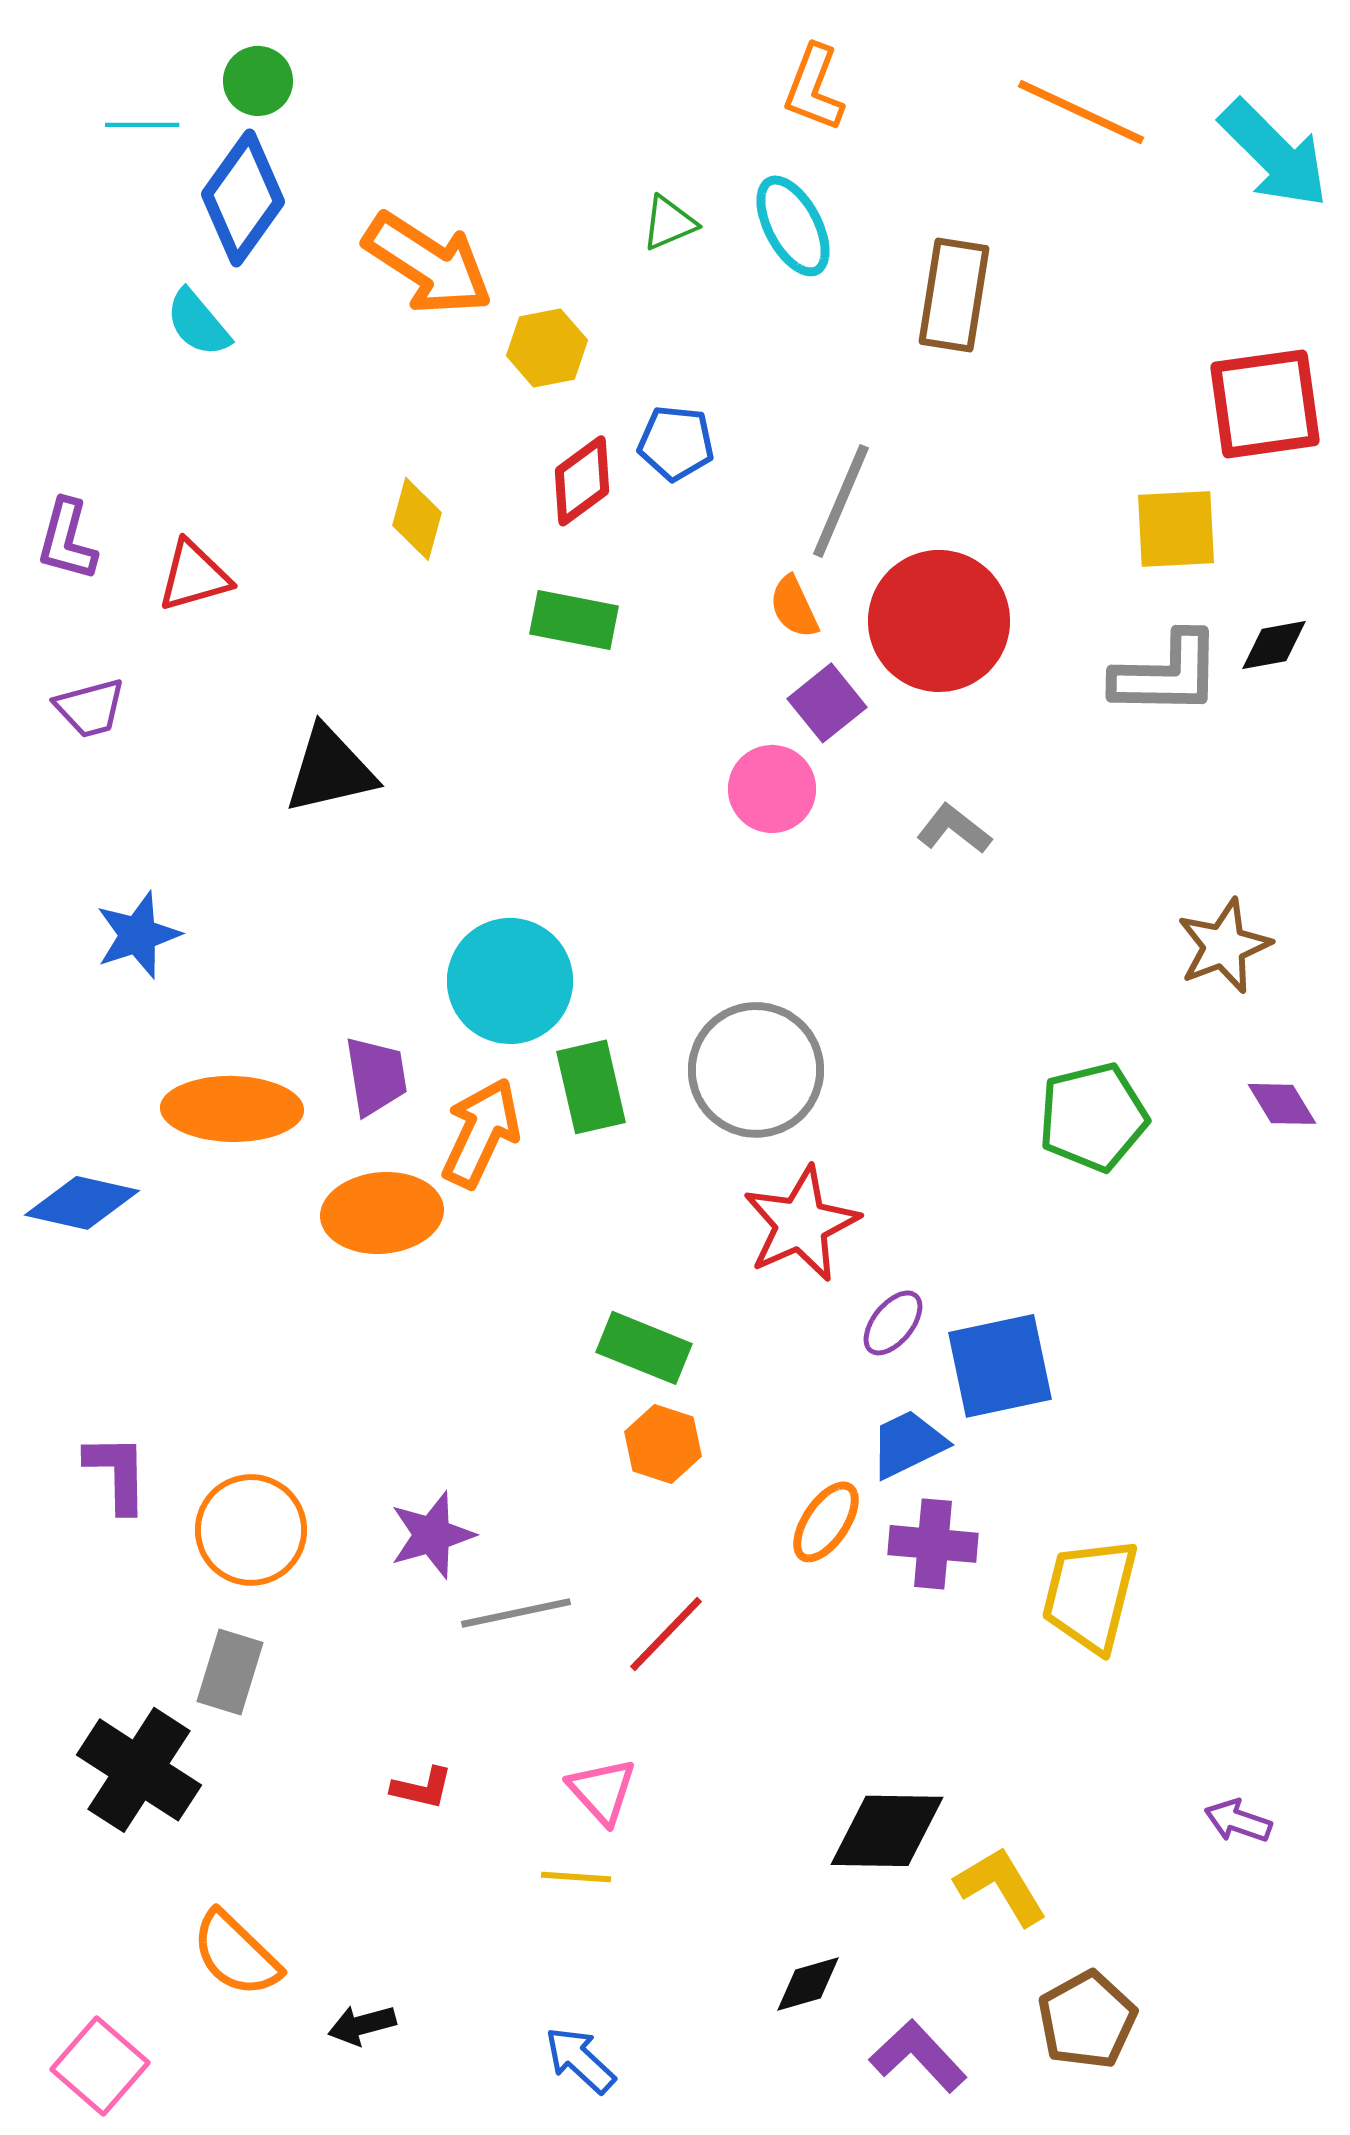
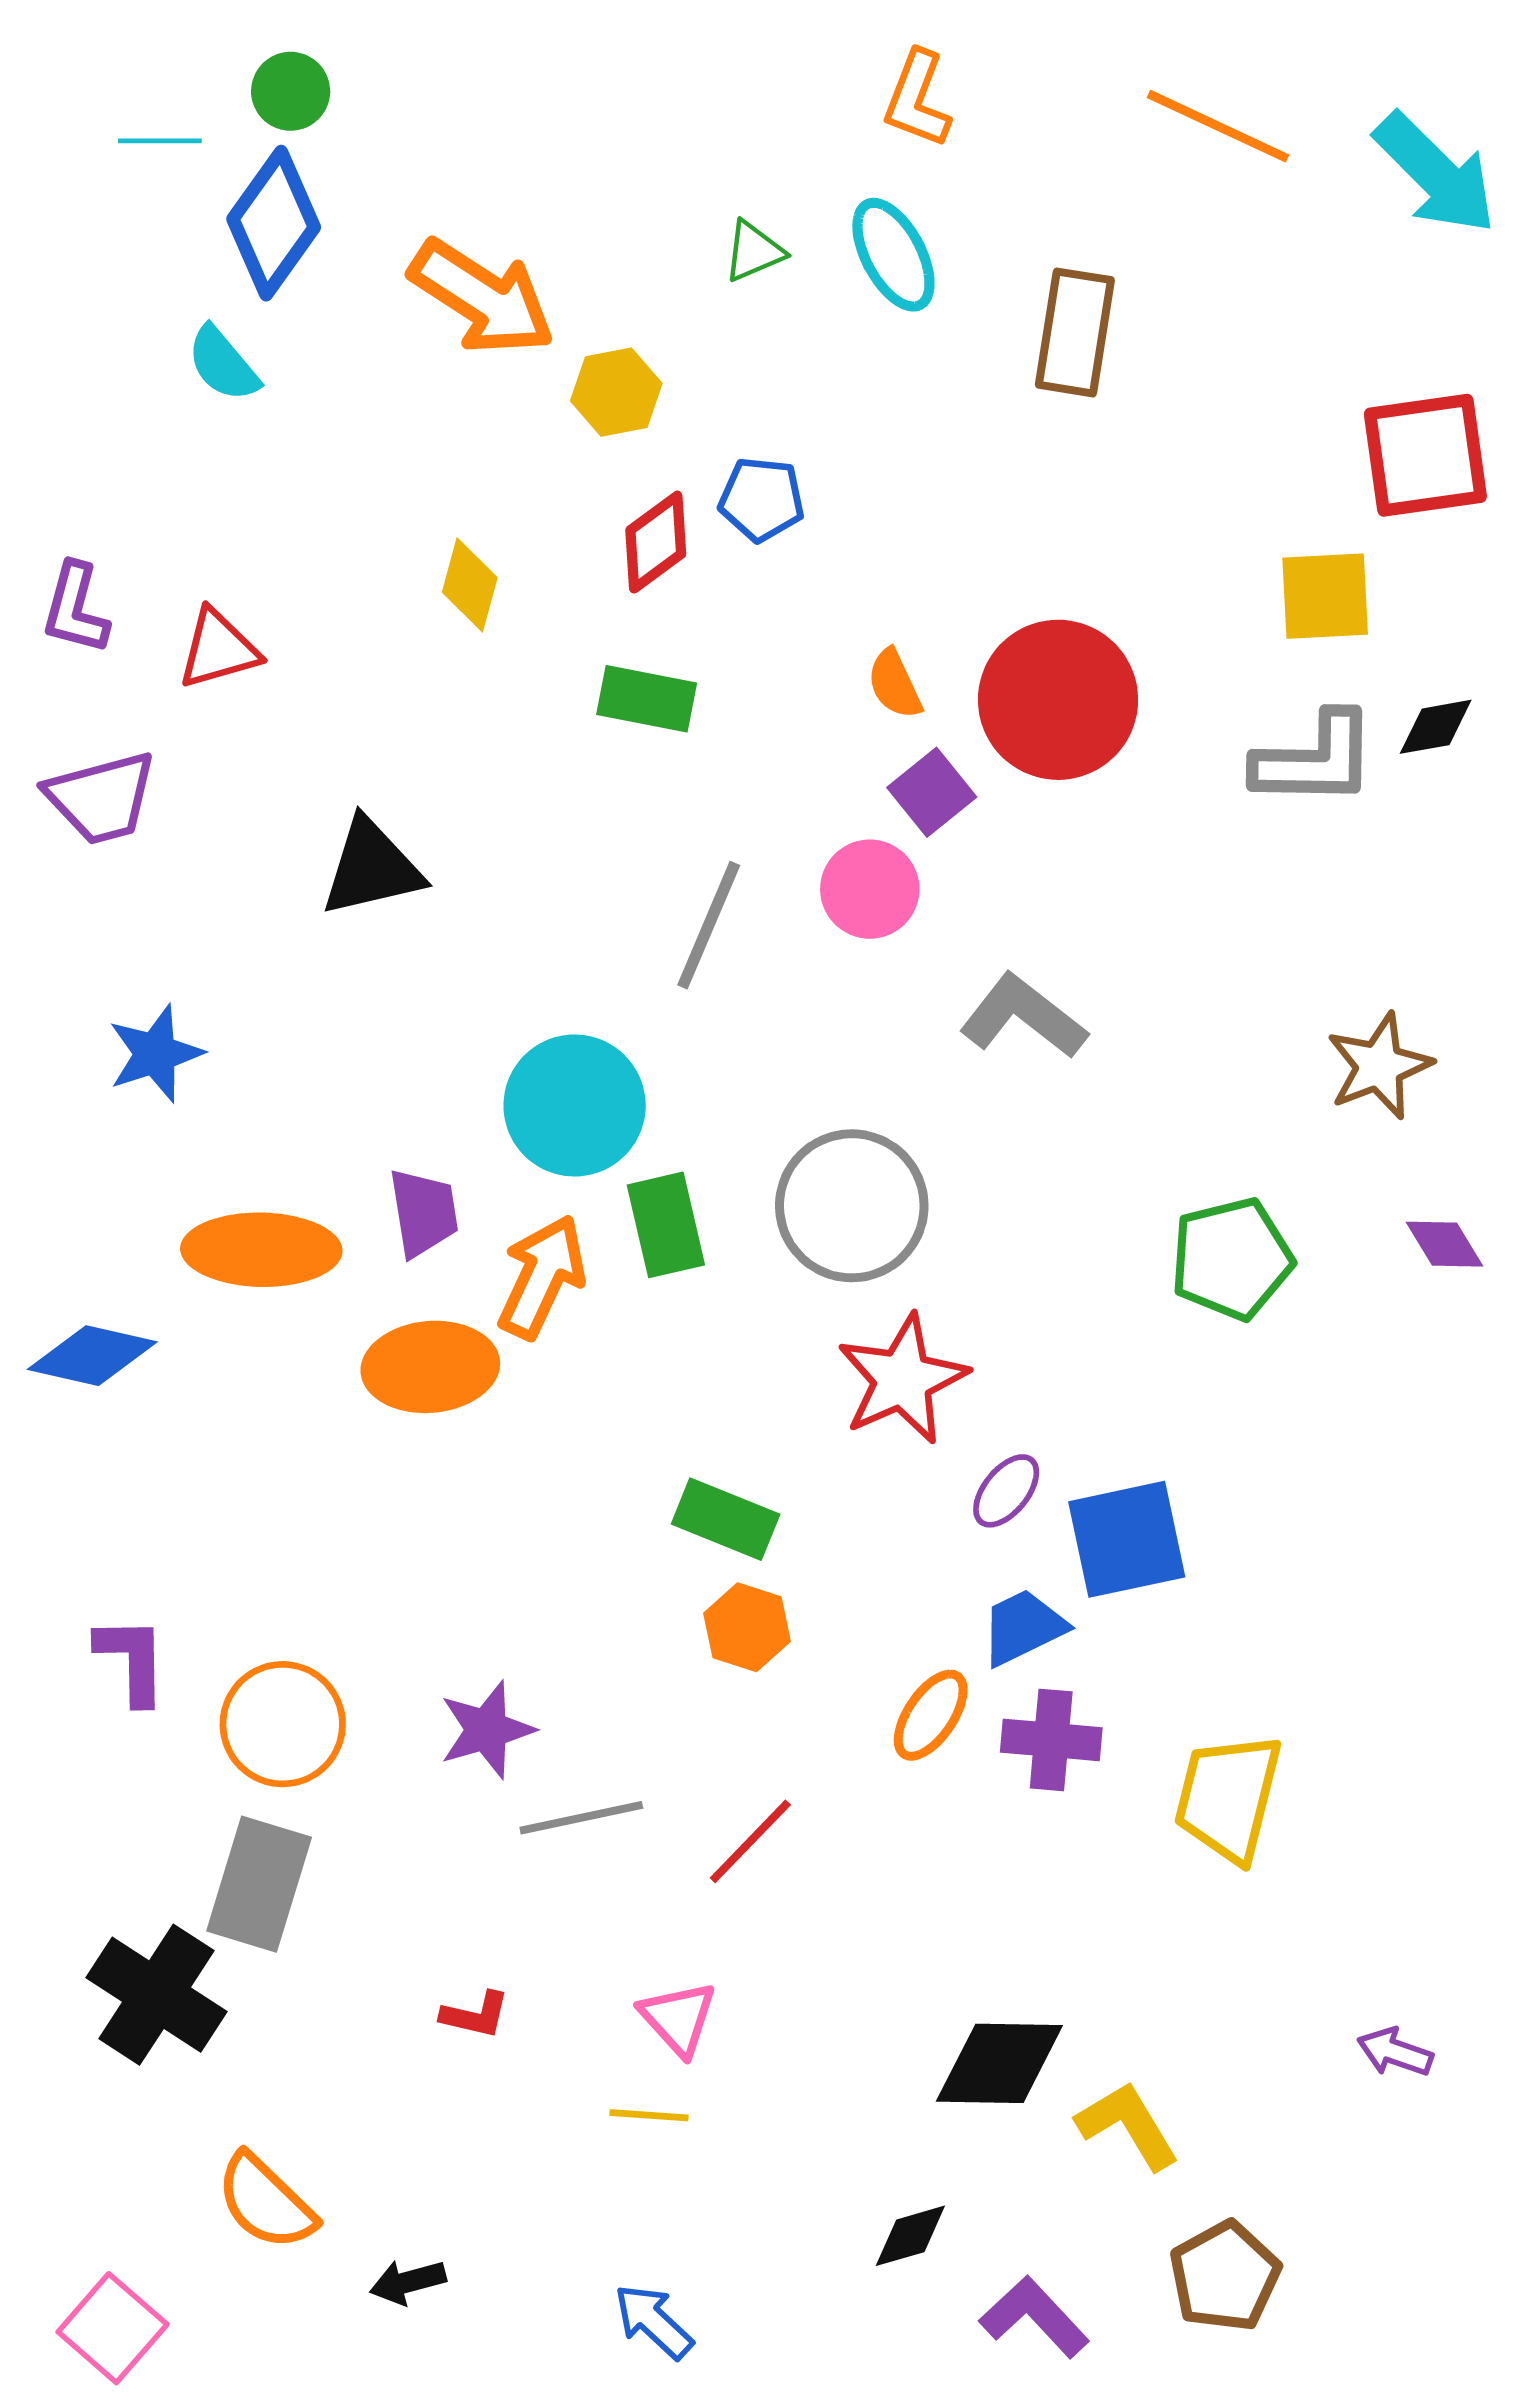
gray line: (841, 501) -> (709, 925), moved
purple trapezoid: (90, 708) -> (101, 798), size x1.4
gray L-shape: (954, 829) -> (1023, 1016), moved, size x1.5
gray rectangle: (230, 1672) -> (259, 1884), size x1.4

